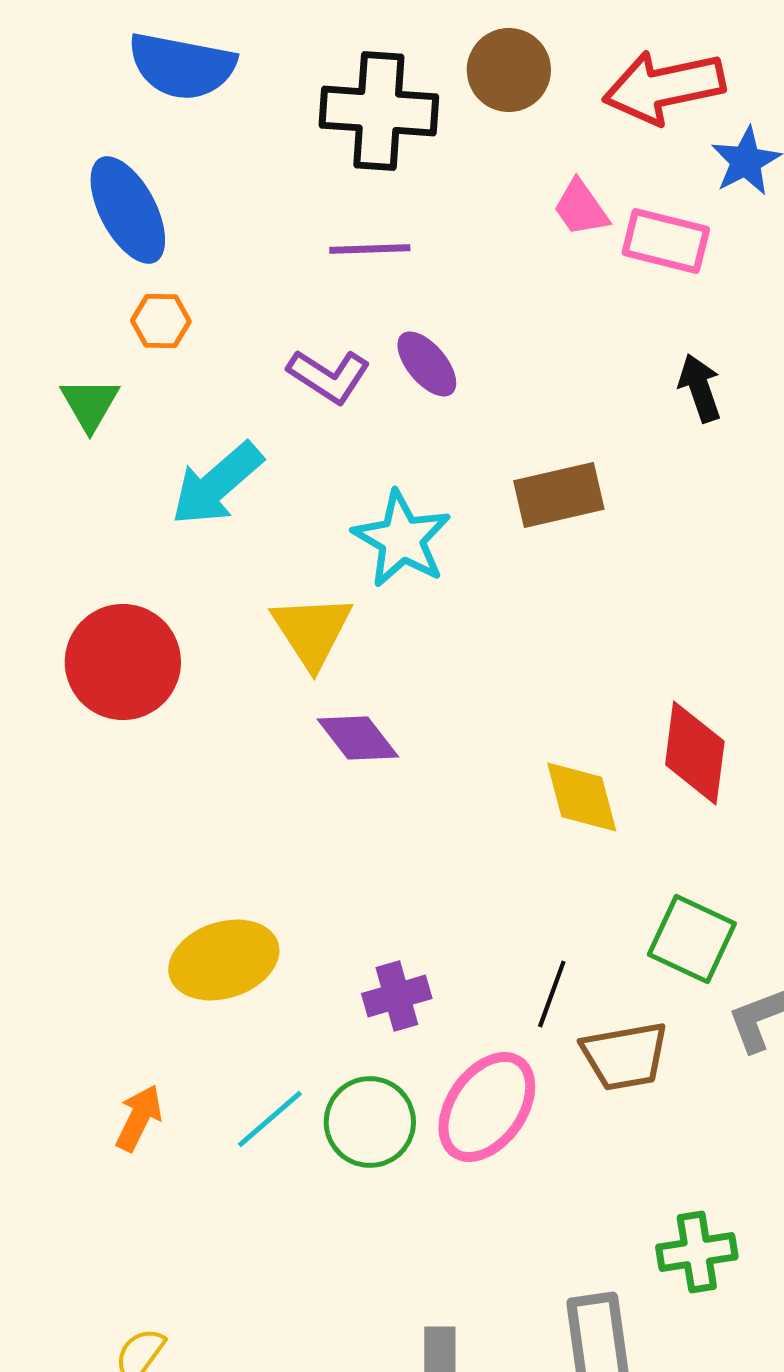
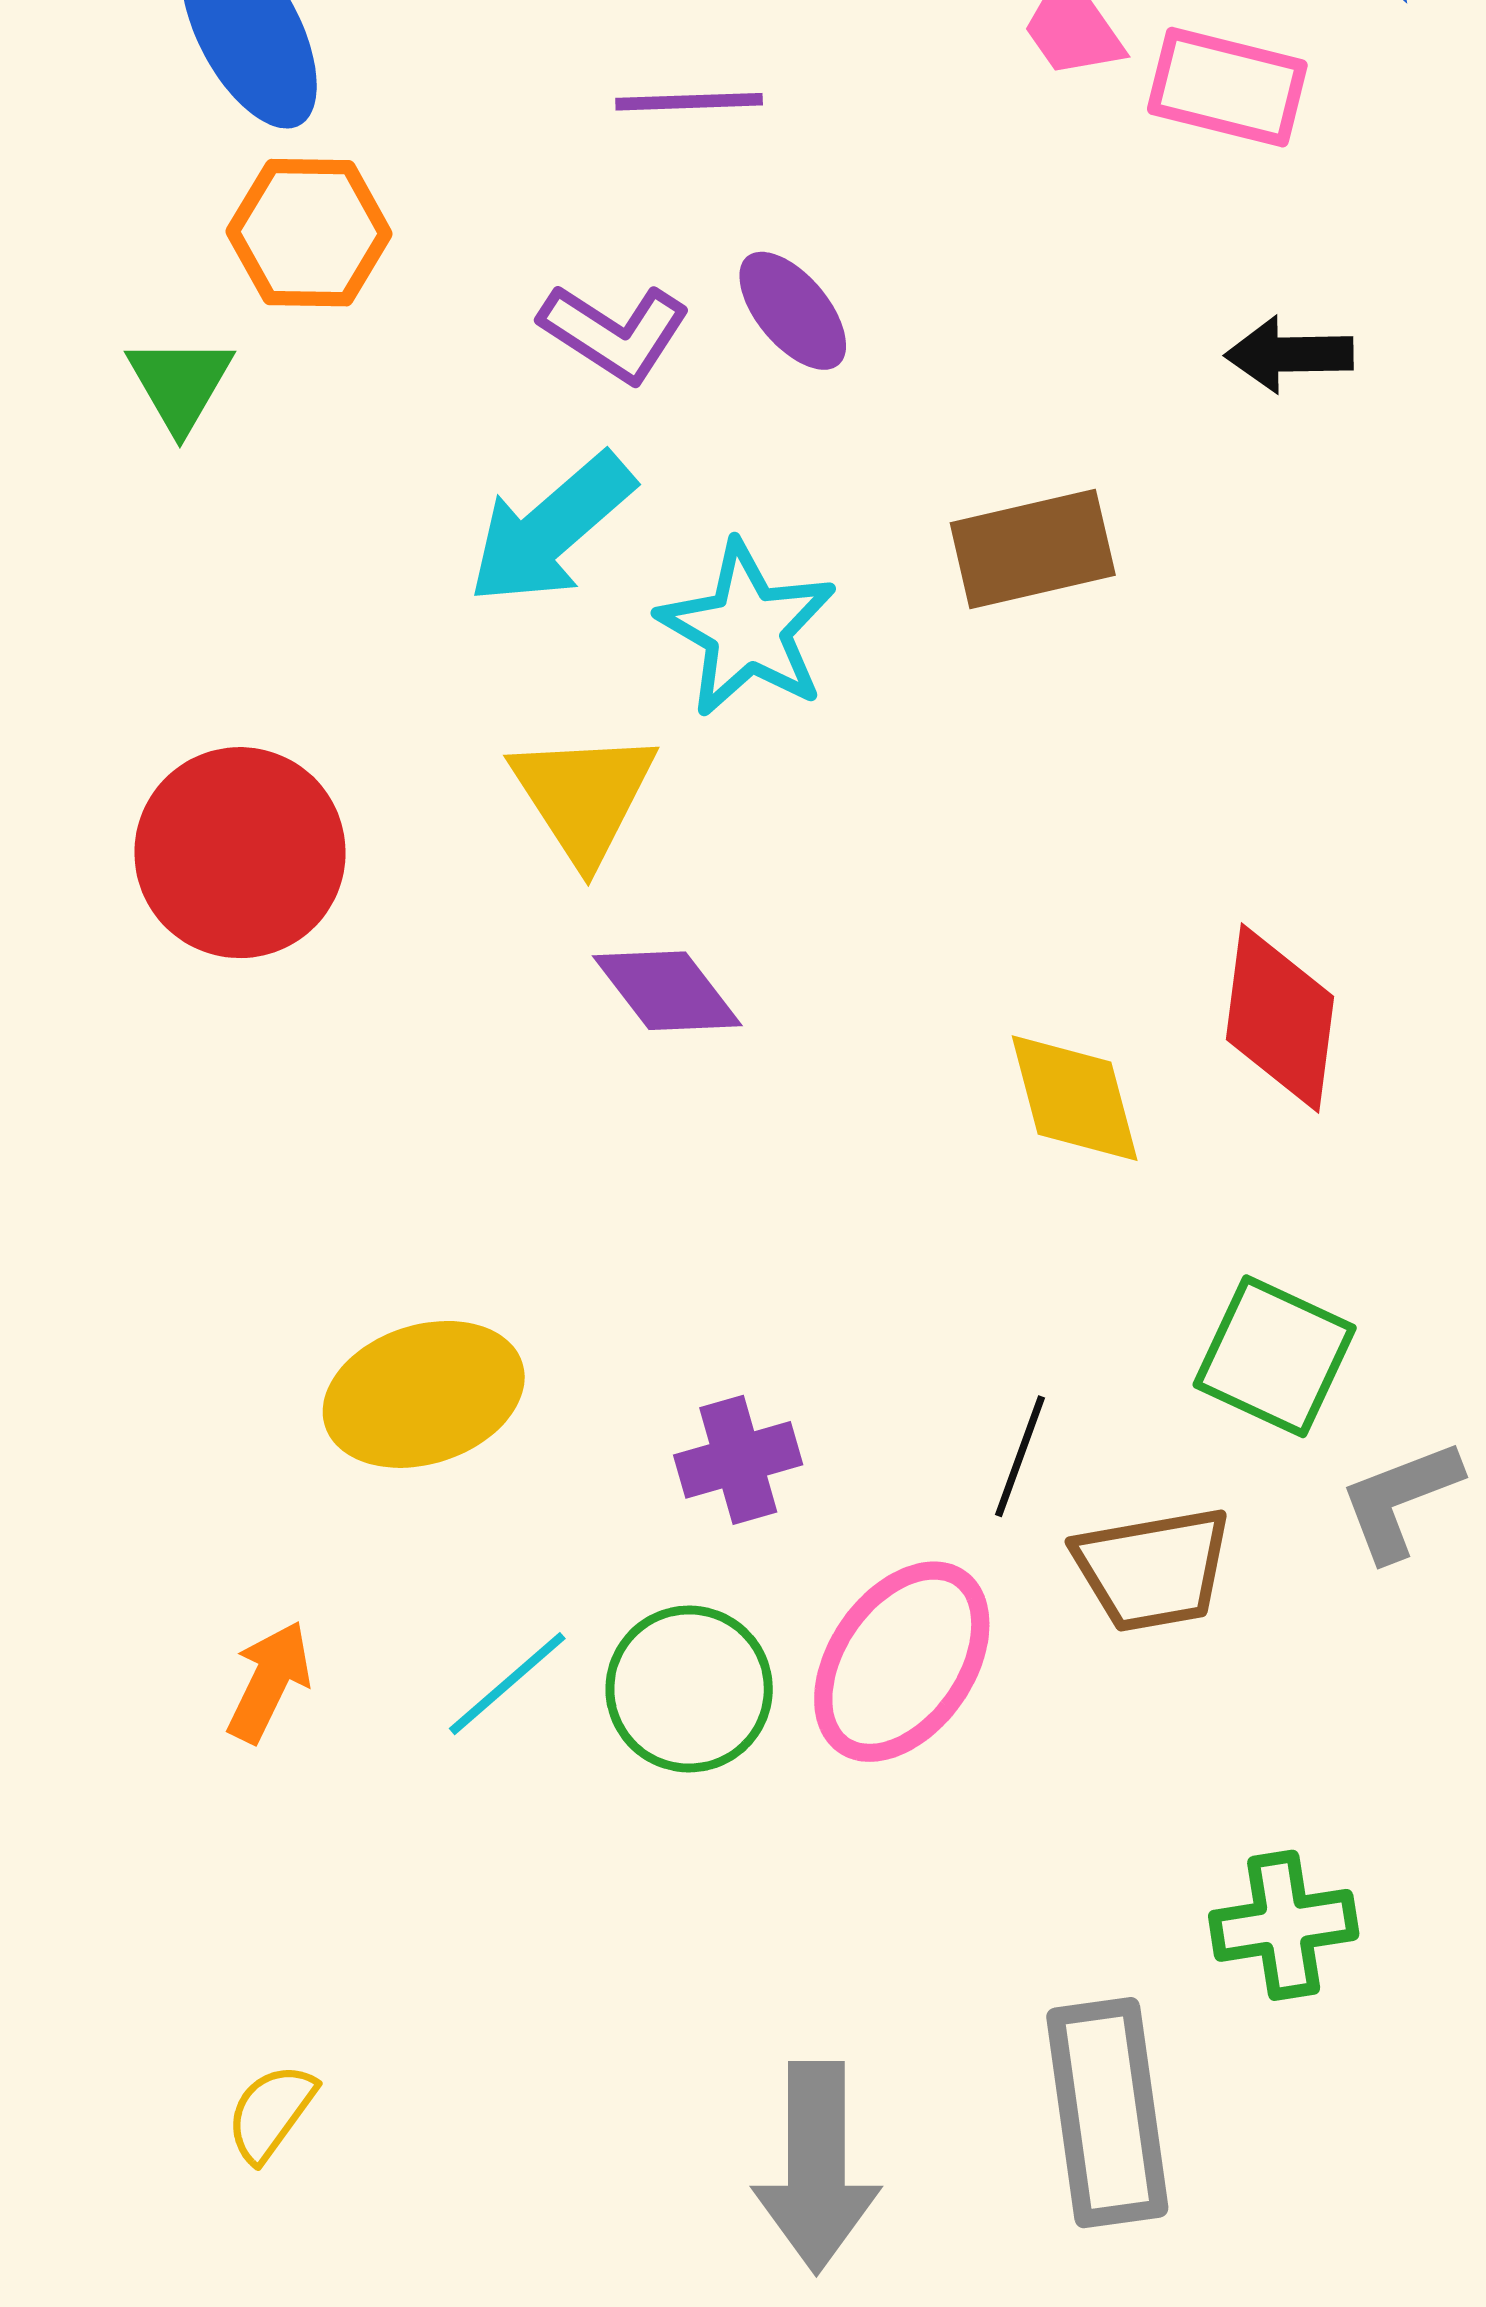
orange hexagon: (161, 321) -> (309, 233), size x1.5
black arrow: (700, 388) -> (1289, 354), turned -72
cyan arrow: (217, 484) -> (551, 529), moved

